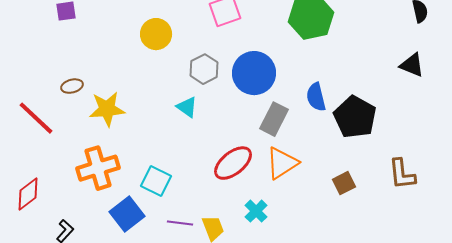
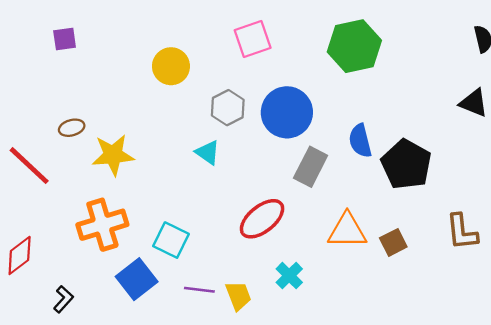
orange triangle: (282, 163) -> (347, 231), moved, turned 33

